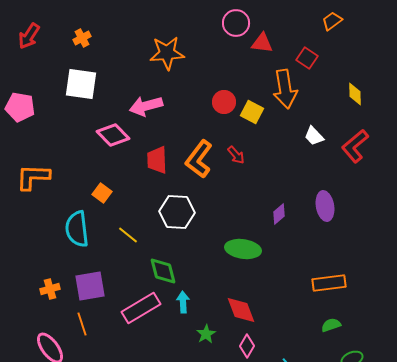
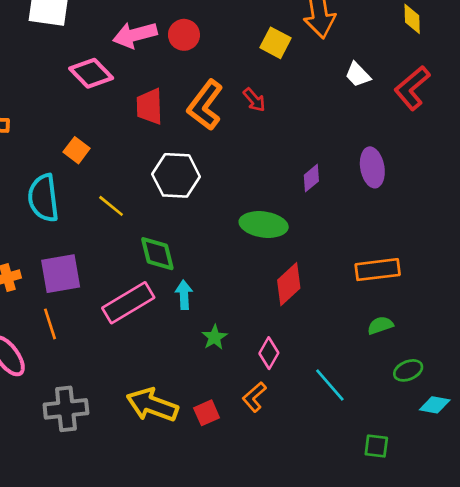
red circle: (224, 102) -> (184, 35), moved
red diamond: (241, 310) -> (289, 284), moved, turned 68

